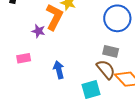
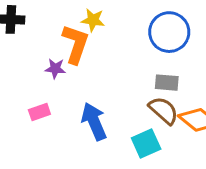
blue arrow: (59, 70) -> (94, 121), size x1.4

